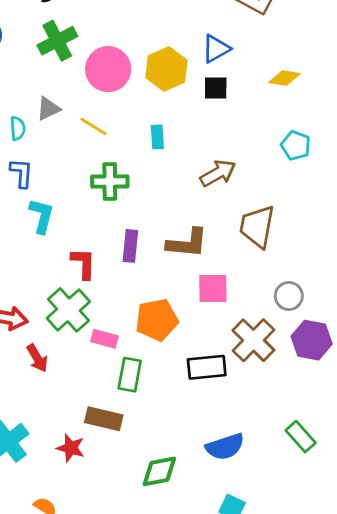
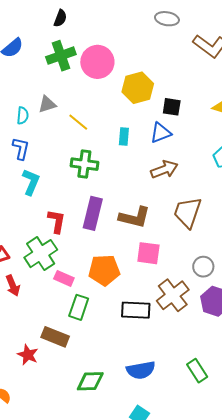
blue triangle: (216, 49) -> (161, 133), moved
pink circle: (108, 69) -> (97, 62), moved
purple rectangle: (130, 246) -> (93, 213), size x1.4

